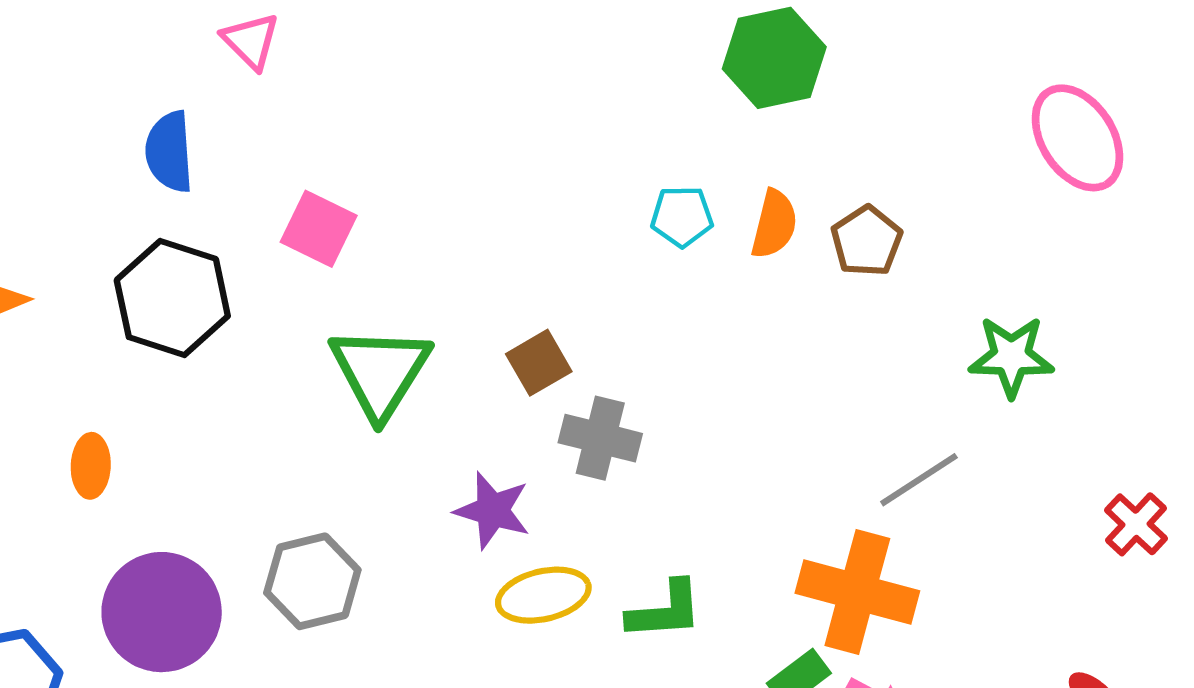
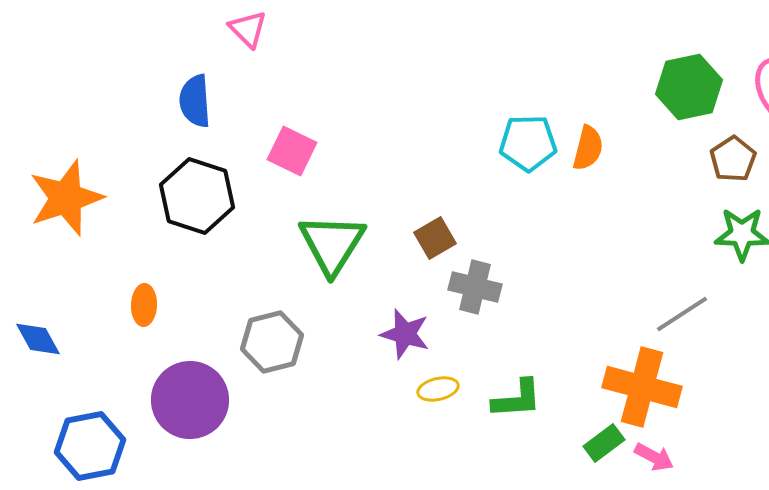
green hexagon: (774, 58) -> (689, 87), moved
cyan pentagon: (682, 216) -> (528, 143), size x1.4
brown pentagon: (867, 241) -> (733, 159), moved
gray hexagon: (312, 581) -> (272, 342), moved
yellow ellipse: (543, 595) -> (438, 389), size x0.7

